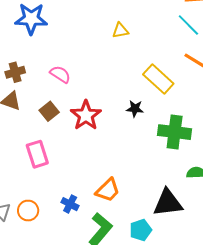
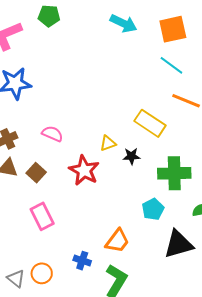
yellow triangle: (120, 31) -> (108, 143), moved
brown square: (49, 111) -> (36, 173), moved
cyan pentagon: (141, 230) -> (153, 209), moved

